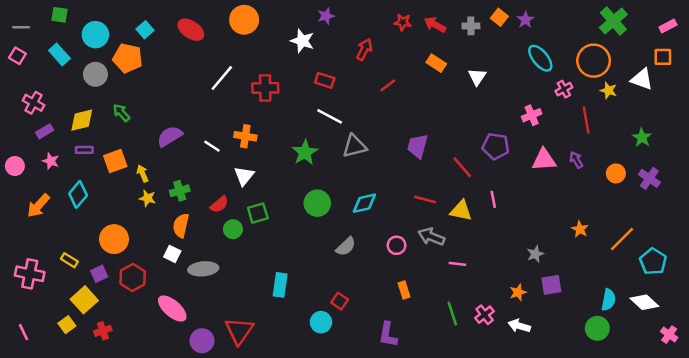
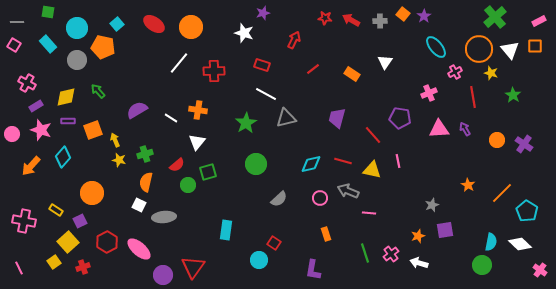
orange circle: (244, 20) -> (191, 27), moved
orange rectangle: (436, 63) -> (352, 74), moved
white triangle: (642, 79) -> (510, 50), moved, turned 30
green star: (642, 137) -> (513, 95), moved
pink star: (51, 161) -> (41, 130), size x1.5
cyan diamond: (364, 203) -> (311, 164), moved
red hexagon: (133, 278) -> (107, 242), moved

